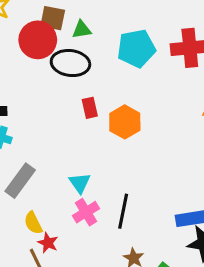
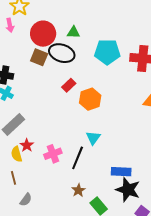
brown square: (53, 18) -> (39, 57), moved
red rectangle: (90, 108) -> (69, 85), turned 48
cyan triangle: (80, 183) -> (93, 138), moved
red star: (48, 243) -> (27, 145), moved

